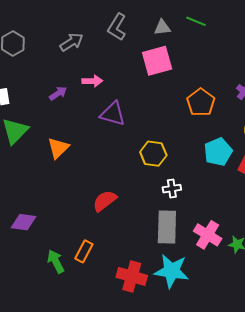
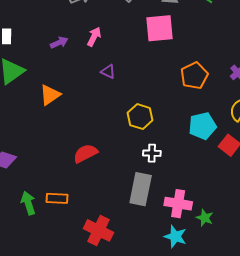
pink arrow: (92, 81) -> (94, 37), turned -72
purple triangle: (113, 114) -> (108, 72), size x0.6
pink cross: (208, 235) -> (178, 204), turned -32
orange rectangle: (84, 251) -> (57, 198), turned 55
cyan star: (172, 271) -> (175, 236), moved, size x0.7

